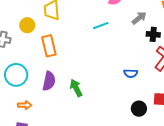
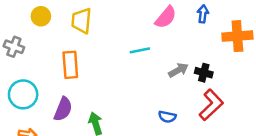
gray arrow: (139, 18) -> (178, 70), moved
yellow circle: (27, 25) -> (41, 16), moved

